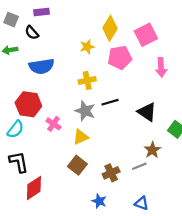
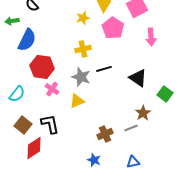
pink pentagon: (120, 58) -> (113, 28), turned -30
blue semicircle: (42, 66) -> (27, 40), moved, turned -55
red hexagon: (28, 104) -> (42, 67), moved
black L-shape: (19, 162) -> (50, 124), moved
brown square: (77, 165) -> (23, 125), moved
blue triangle: (142, 203) -> (133, 162), turned -32

